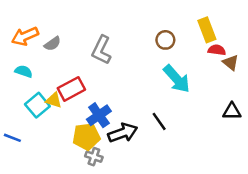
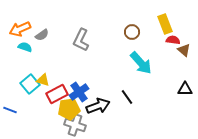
cyan semicircle: (24, 71) -> (25, 47), moved
red rectangle: (71, 89) -> (57, 94), moved
gray cross: (94, 157) -> (75, 125), size x1.5

